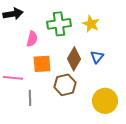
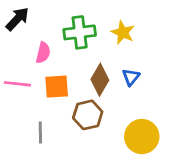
black arrow: (13, 14) -> (17, 19), turned -36
pink line: (13, 78) -> (17, 84), moved

